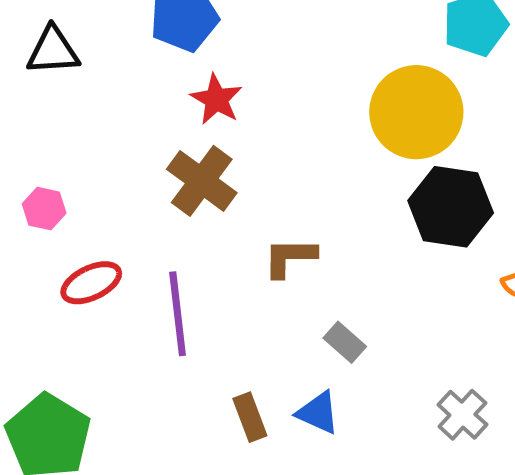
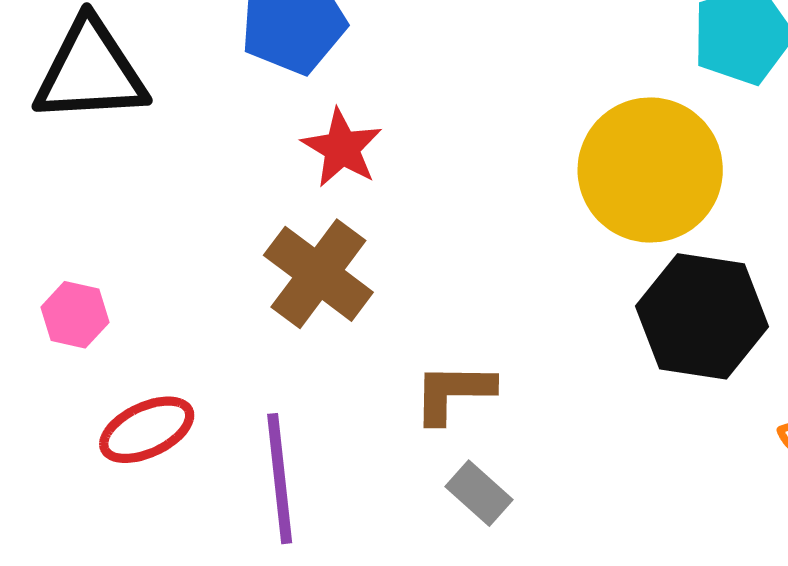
black triangle: (53, 51) -> (90, 72), size x1.4
gray rectangle: (345, 342) -> (479, 493), moved

